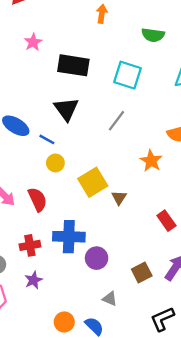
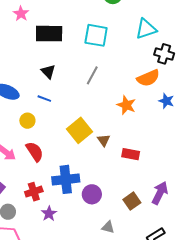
pink star: (33, 42) -> (21, 14), moved
black triangle: (66, 109) -> (48, 72), size x0.7
blue line: (47, 139) -> (44, 99), moved
yellow circle: (55, 163) -> (27, 121), moved
red rectangle: (166, 221) -> (131, 154), moved, turned -36
purple star: (33, 280) -> (49, 214), moved

